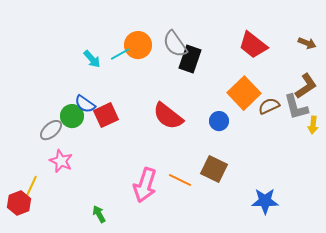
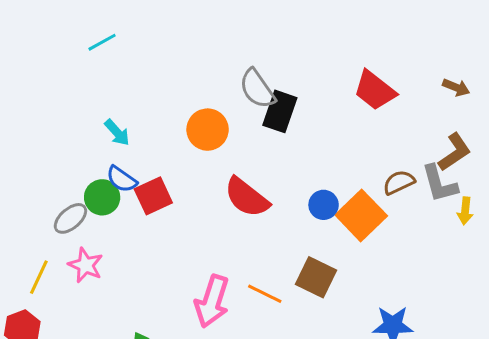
orange circle: (138, 45) -> (208, 130), moved
cyan line: (120, 54) -> (102, 42), moved
cyan arrow: (92, 59) -> (117, 133), moved
orange square: (244, 93) -> (361, 215), moved
yellow line: (31, 187) -> (39, 277), moved

